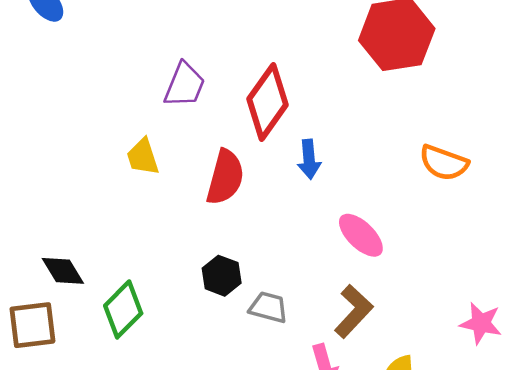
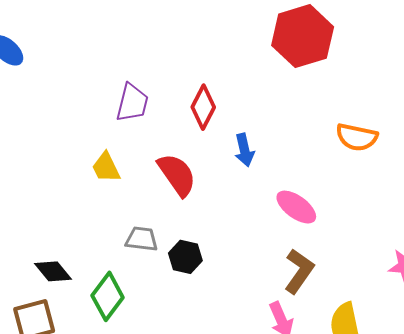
red diamond: (268, 102) -> (203, 107), size x0.7
red semicircle: (225, 177) -> (177, 175), turned -42
gray trapezoid: (268, 307) -> (142, 239), moved

